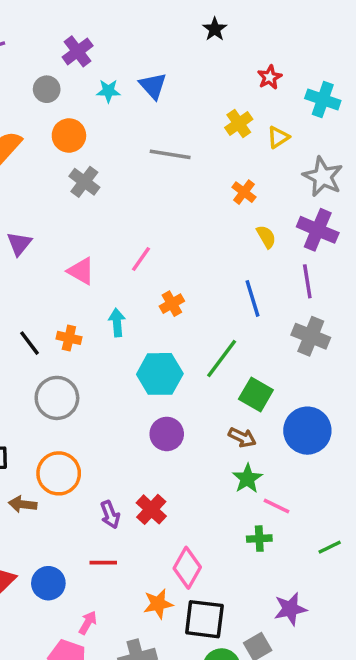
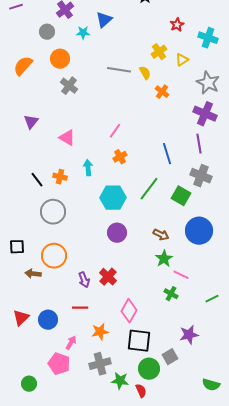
blue triangle: (153, 86) -> (104, 20), moved, turned 30
yellow semicircle: (266, 237) -> (145, 73), moved
pink line: (141, 259) -> (115, 131), moved
green square: (256, 395) -> (181, 196), moved
green cross: (259, 539) -> (171, 294), turned 32
orange star: (158, 604) -> (100, 332), moved

